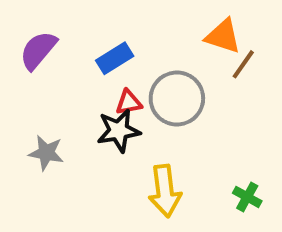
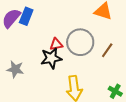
blue rectangle: (115, 58) -> (26, 16), moved, turned -36
brown line: (243, 64) -> (107, 50), moved

